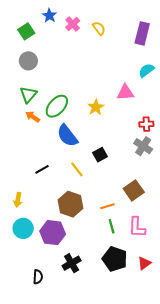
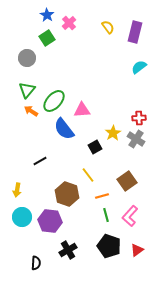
yellow semicircle: (99, 28) -> (108, 27), moved
green square: (26, 31) -> (47, 38), moved
pink triangle: (125, 92) -> (82, 110), moved
yellow star: (96, 107) -> (113, 133), moved
yellow line: (77, 169) -> (88, 175), moved
pink L-shape: (137, 227) -> (130, 216), turned 40

